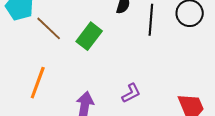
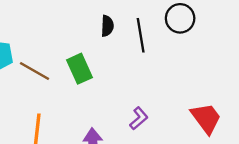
green rectangle: (89, 36) -> (79, 69), turned -48

